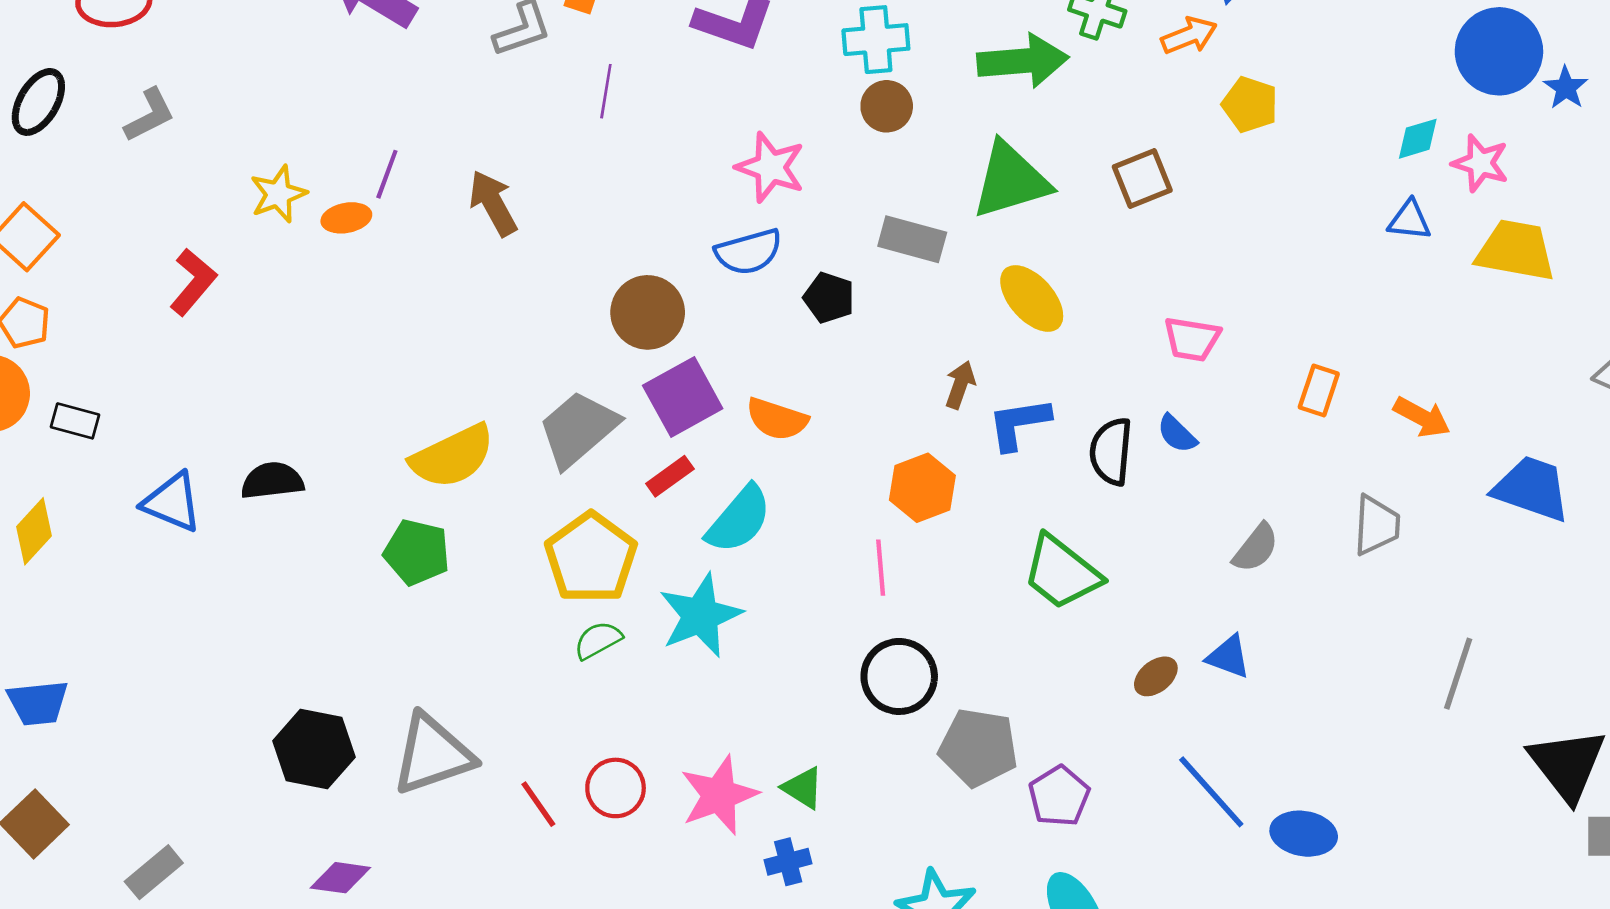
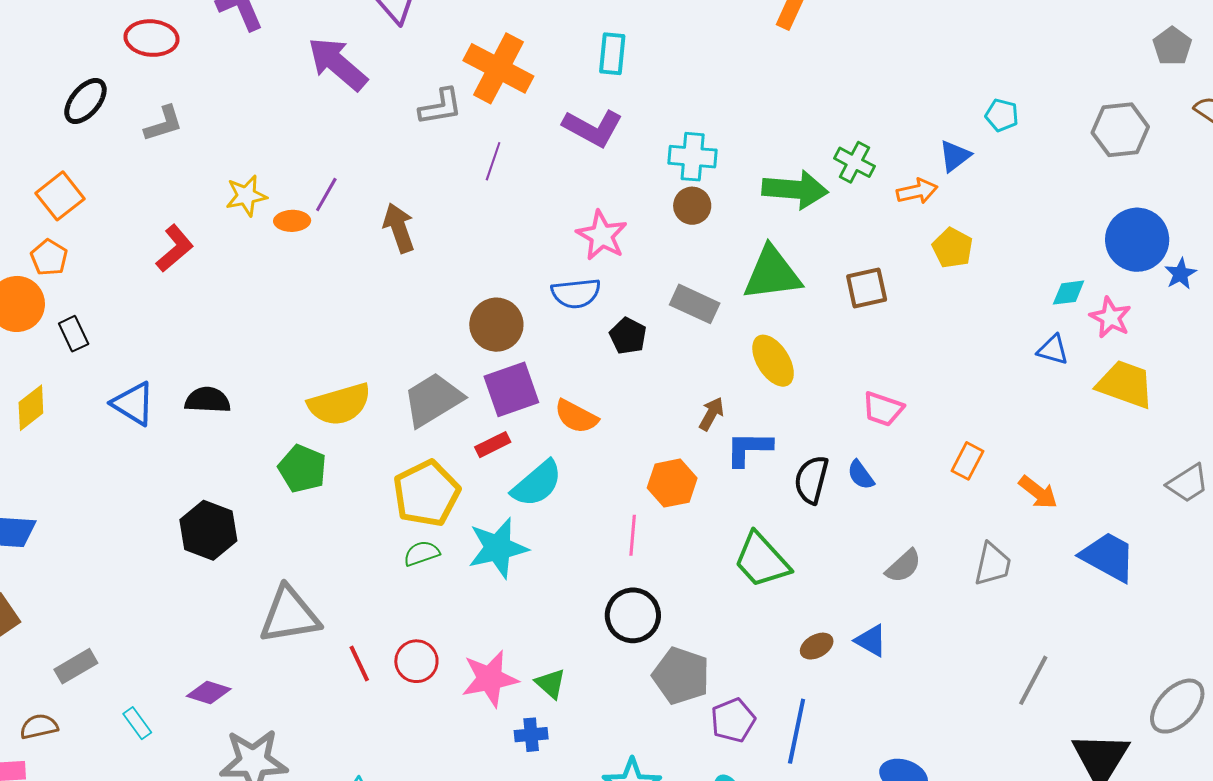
black rectangle: (75, 421) -> (74, 334), turned 40
black hexagon: (314, 749) -> (208, 530), moved
blue line: (1211, 792) -> (797, 731), moved, turned 44

